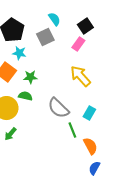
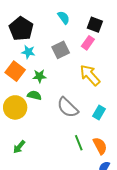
black square: (85, 26) -> (95, 25), turned -35
gray square: (45, 37) -> (61, 50), moved
green line: (72, 130) -> (79, 143), moved
green arrow: (10, 134) -> (19, 147), moved

